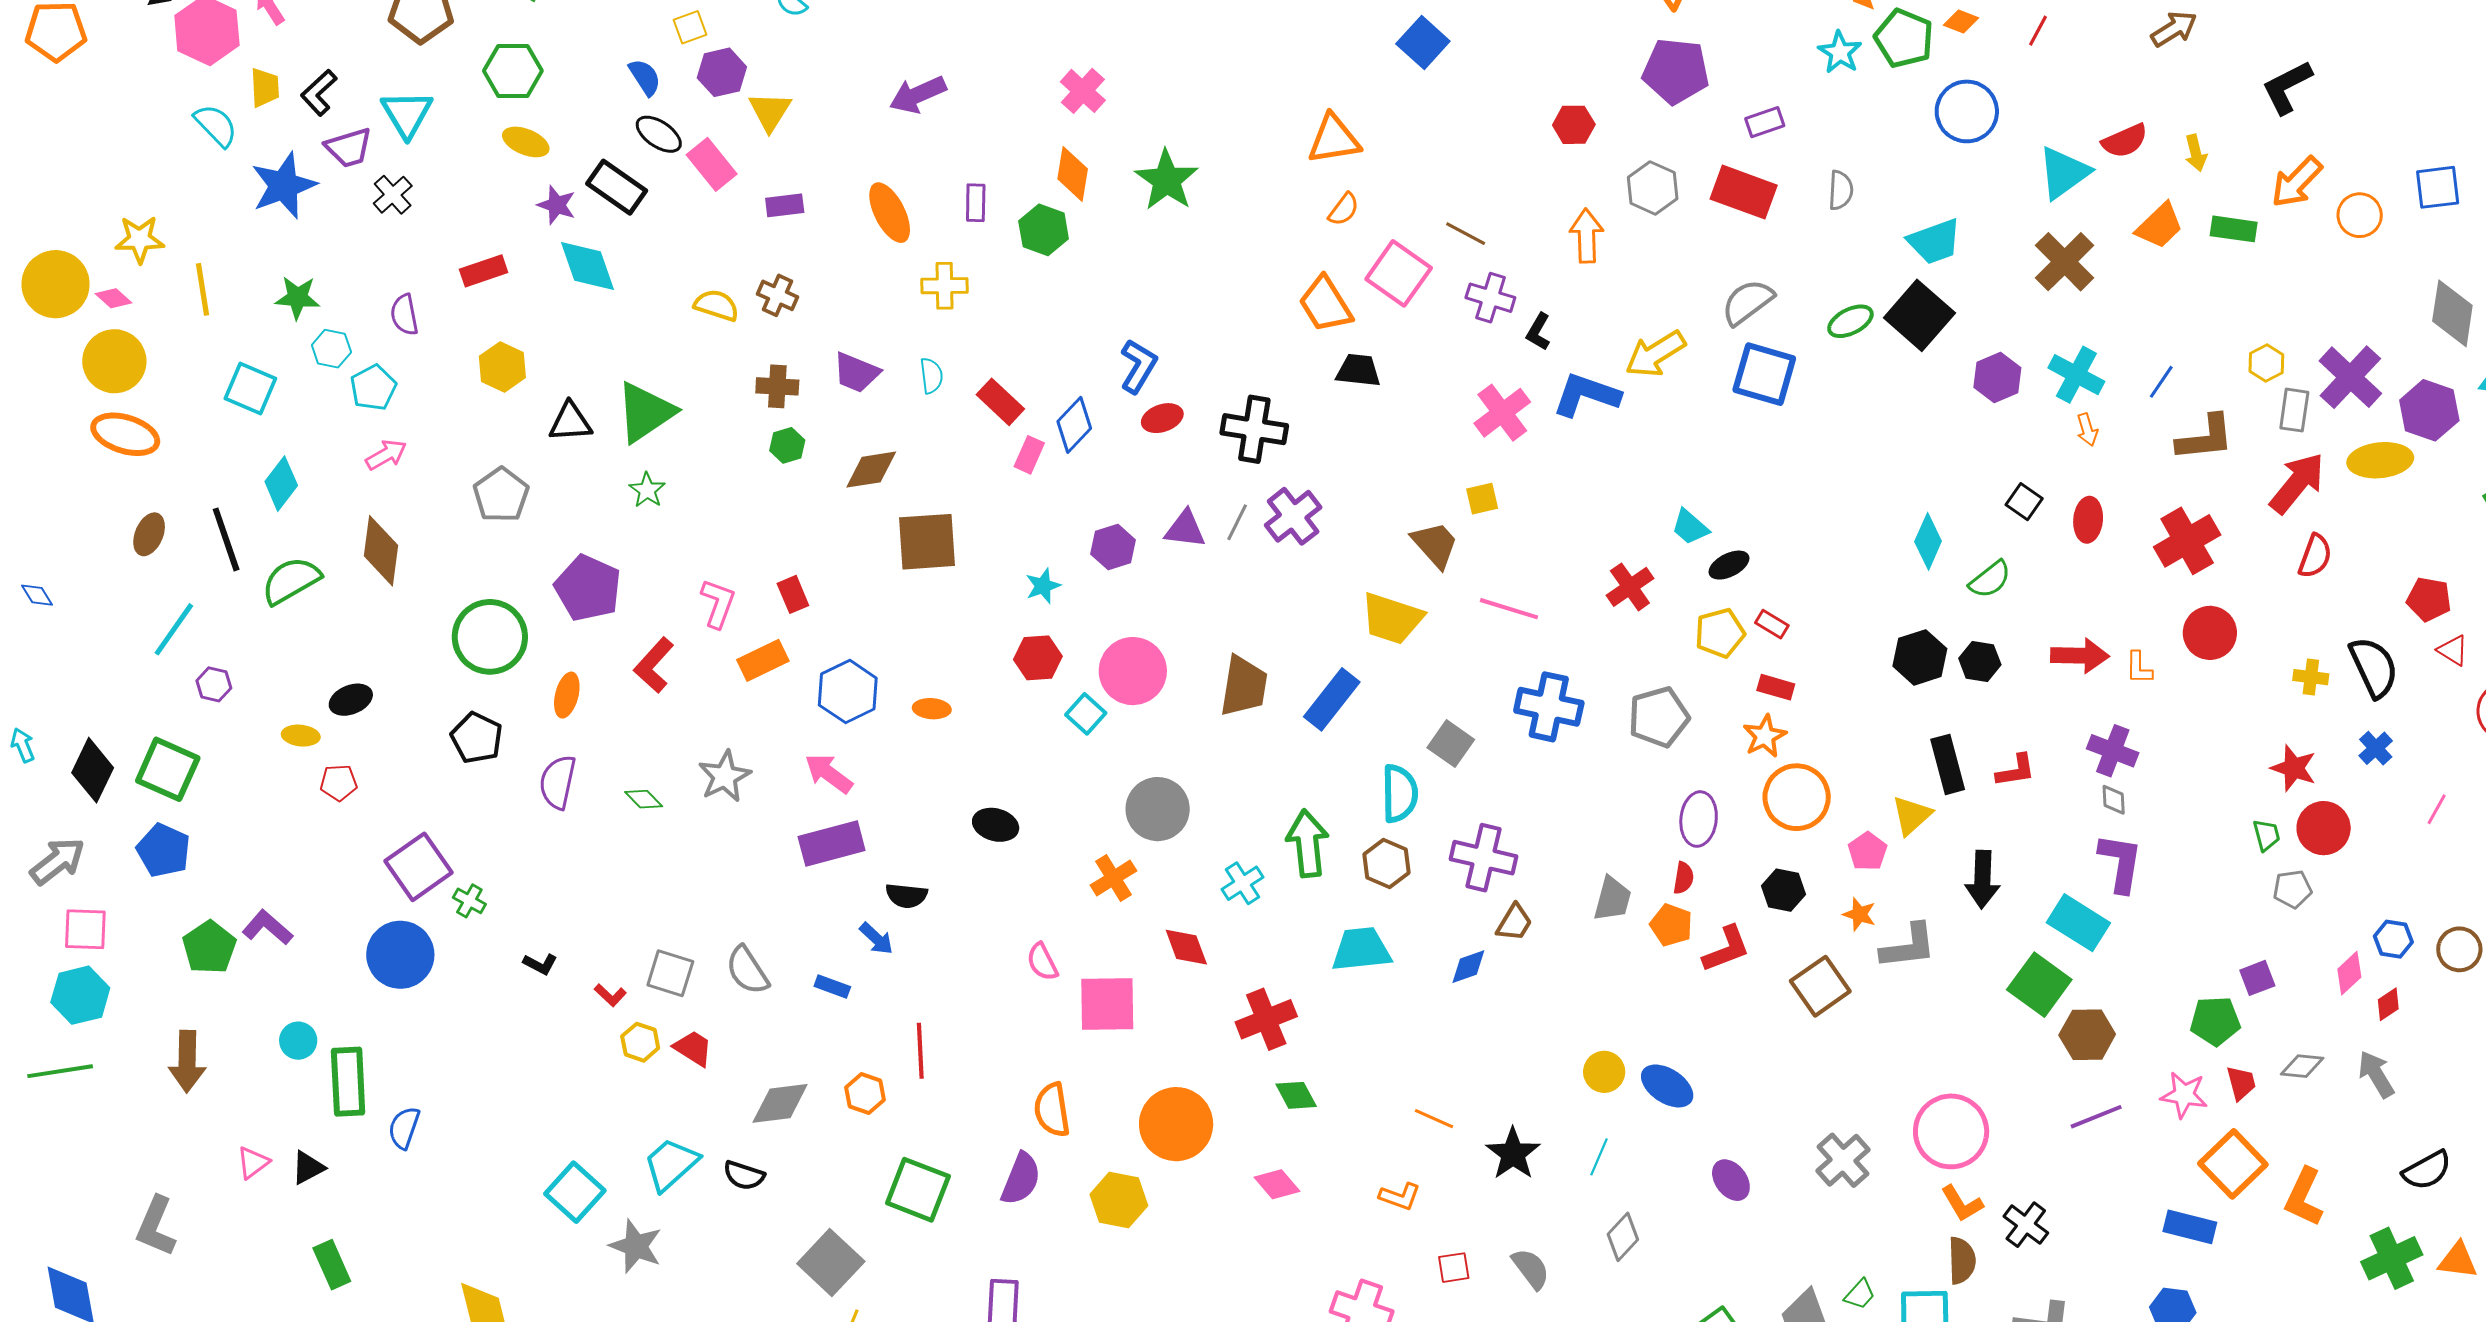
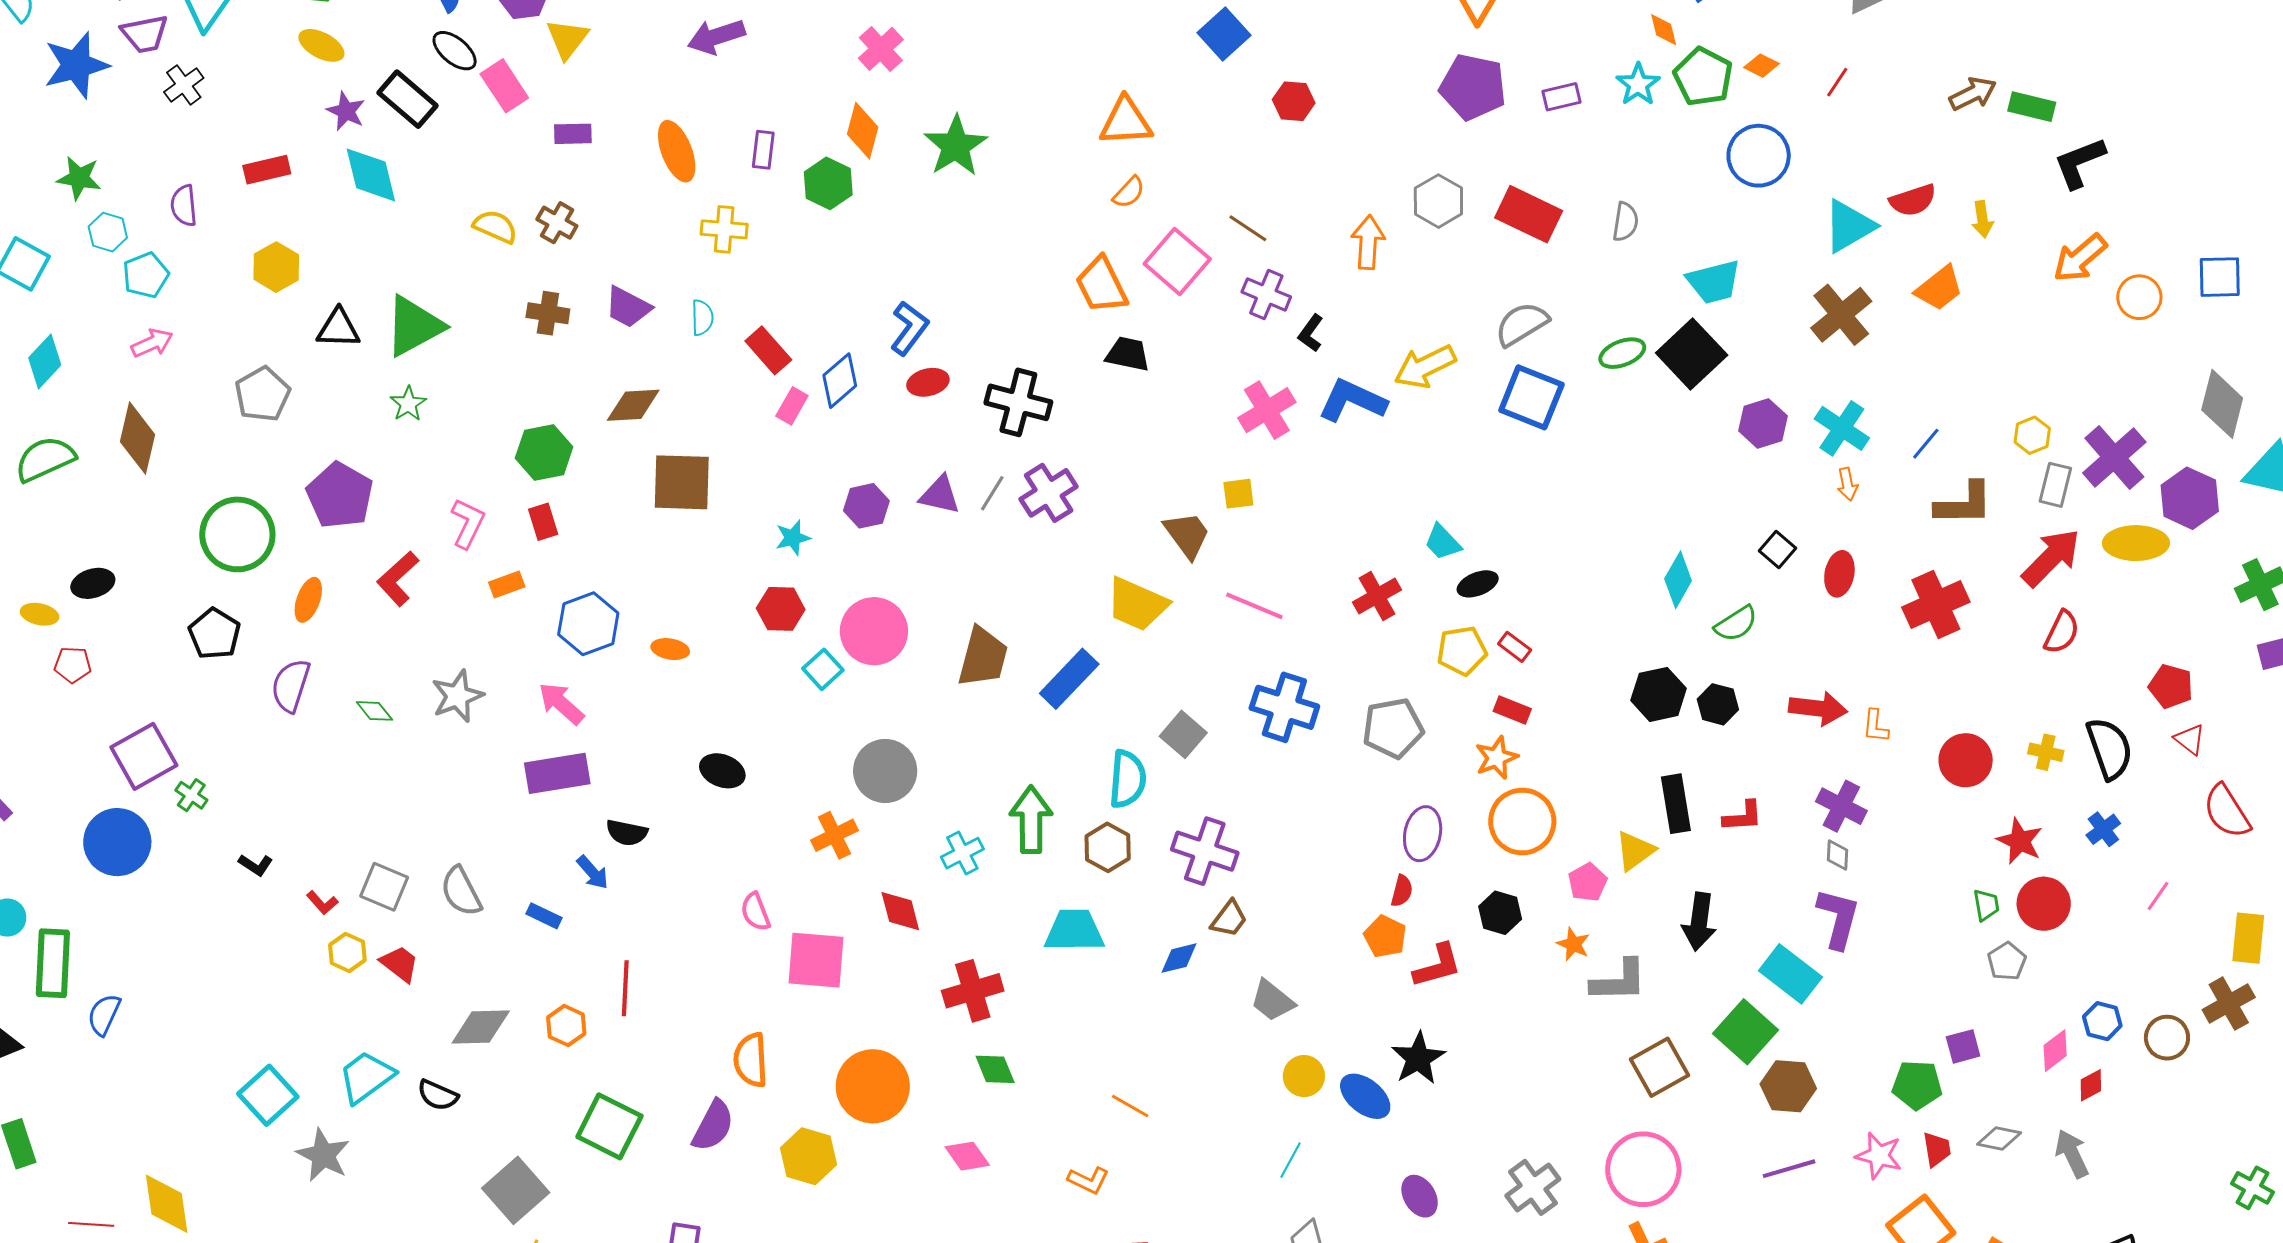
purple rectangle: (1765, 122) -> (1561, 97), moved
red hexagon: (1574, 125) -> (1294, 101), moved
green rectangle: (2234, 229) -> (2032, 107), moved
green hexagon: (787, 445) -> (544, 453), moved, size x1.6
red circle: (2210, 633) -> (1966, 760), moved
orange rectangle: (763, 660) -> (507, 584), size x0.7
gray pentagon: (2292, 889) -> (2007, 961), turned -30
gray trapezoid: (1612, 899) -> (1272, 1001), moved, turned 108
brown square: (1820, 986) -> (1660, 1067), moved
black star: (1513, 1154) -> (1418, 1058), moved

